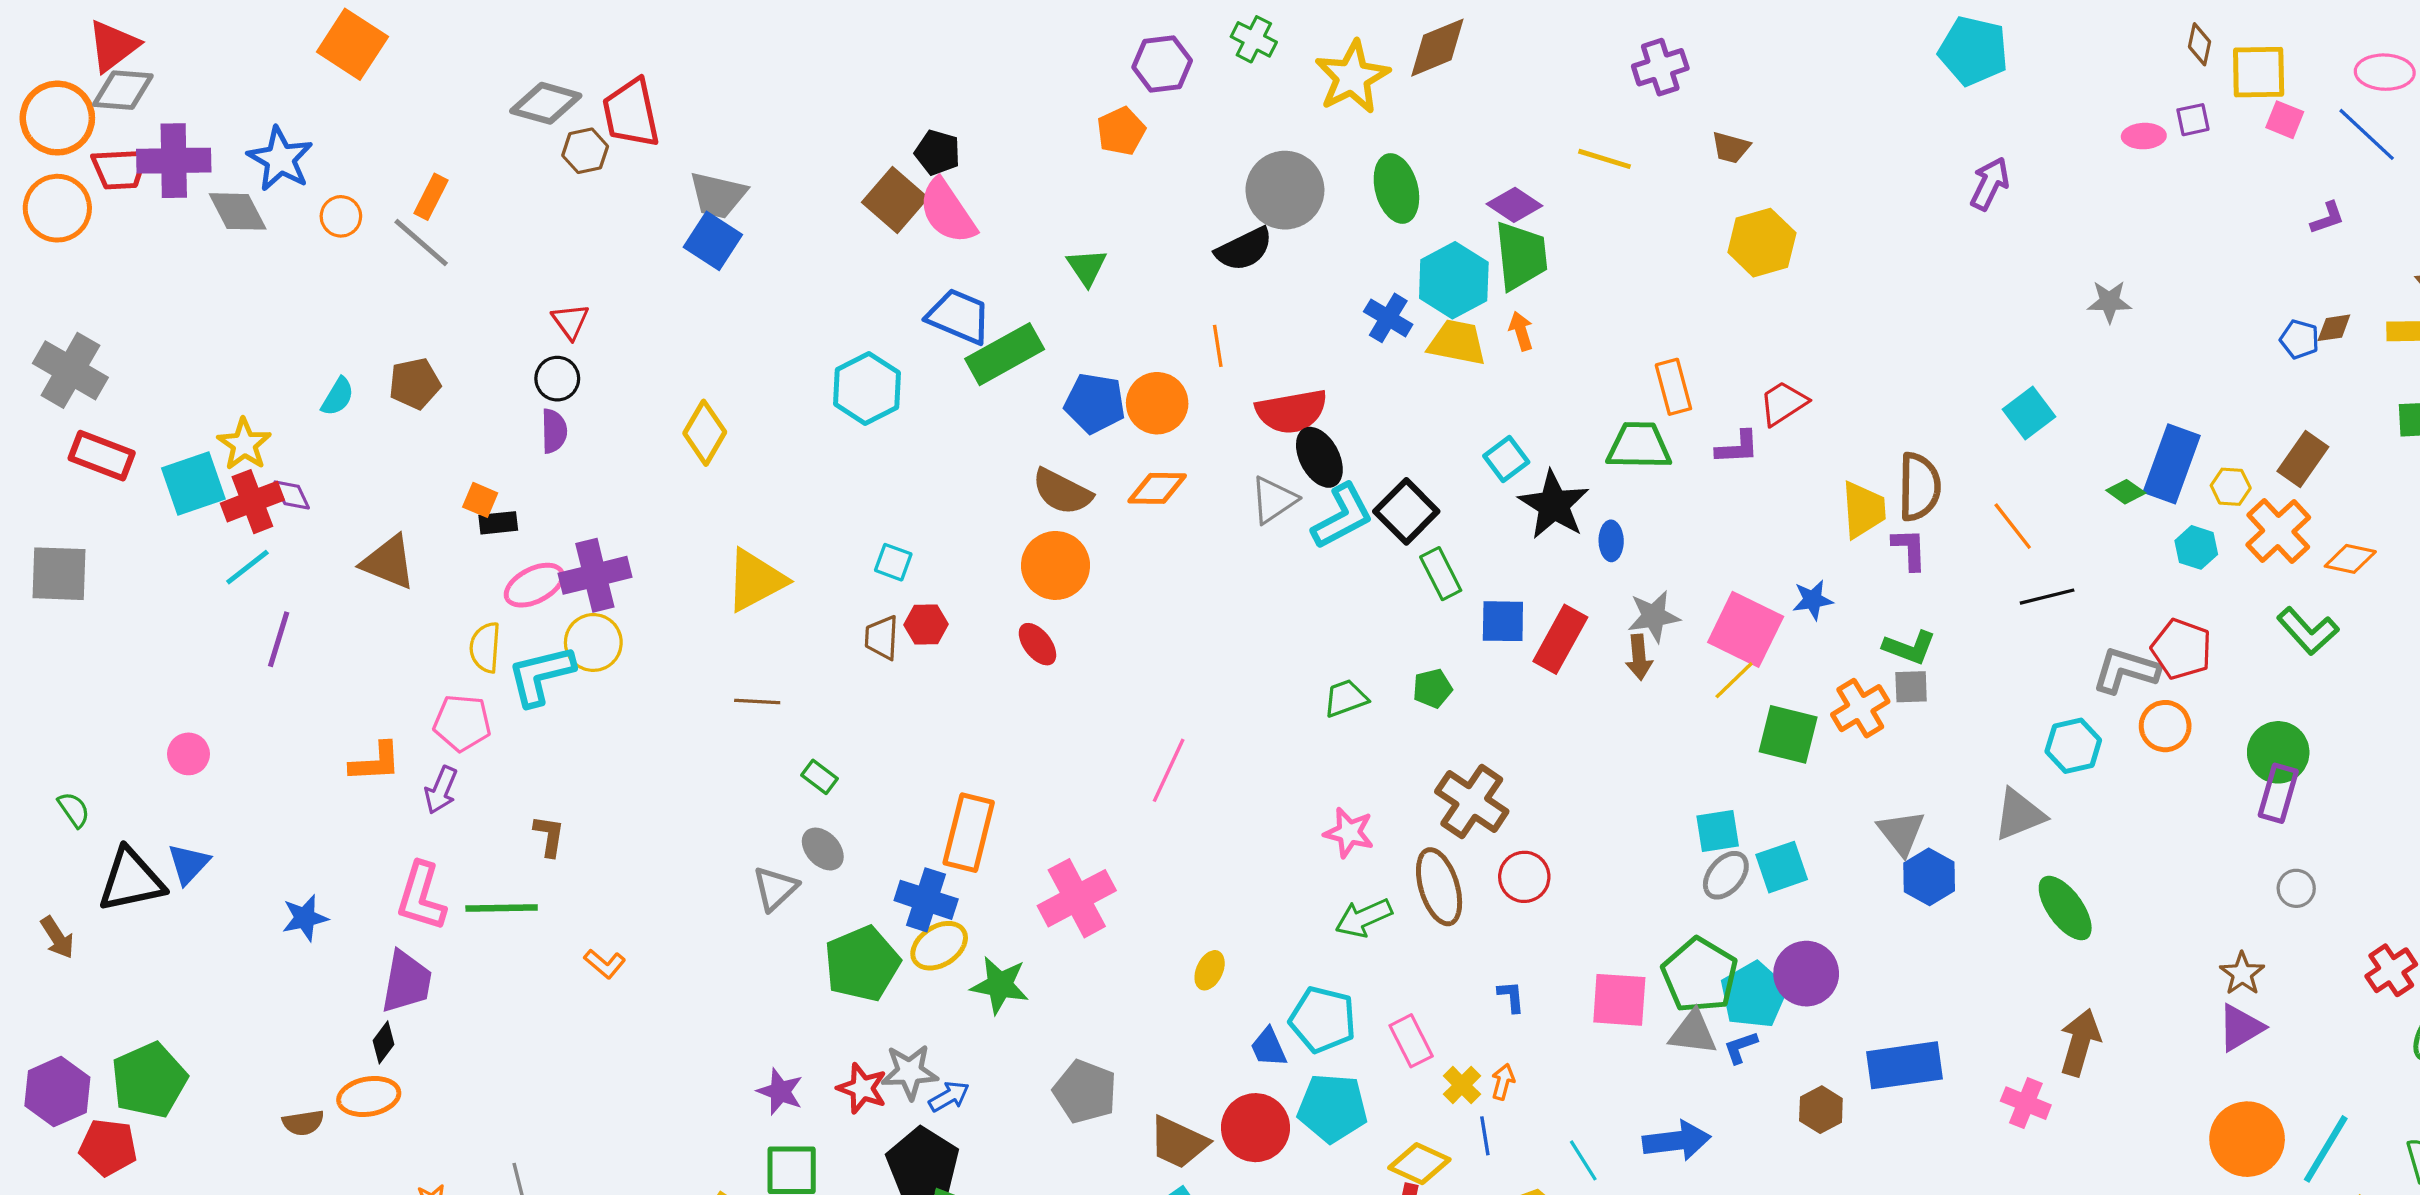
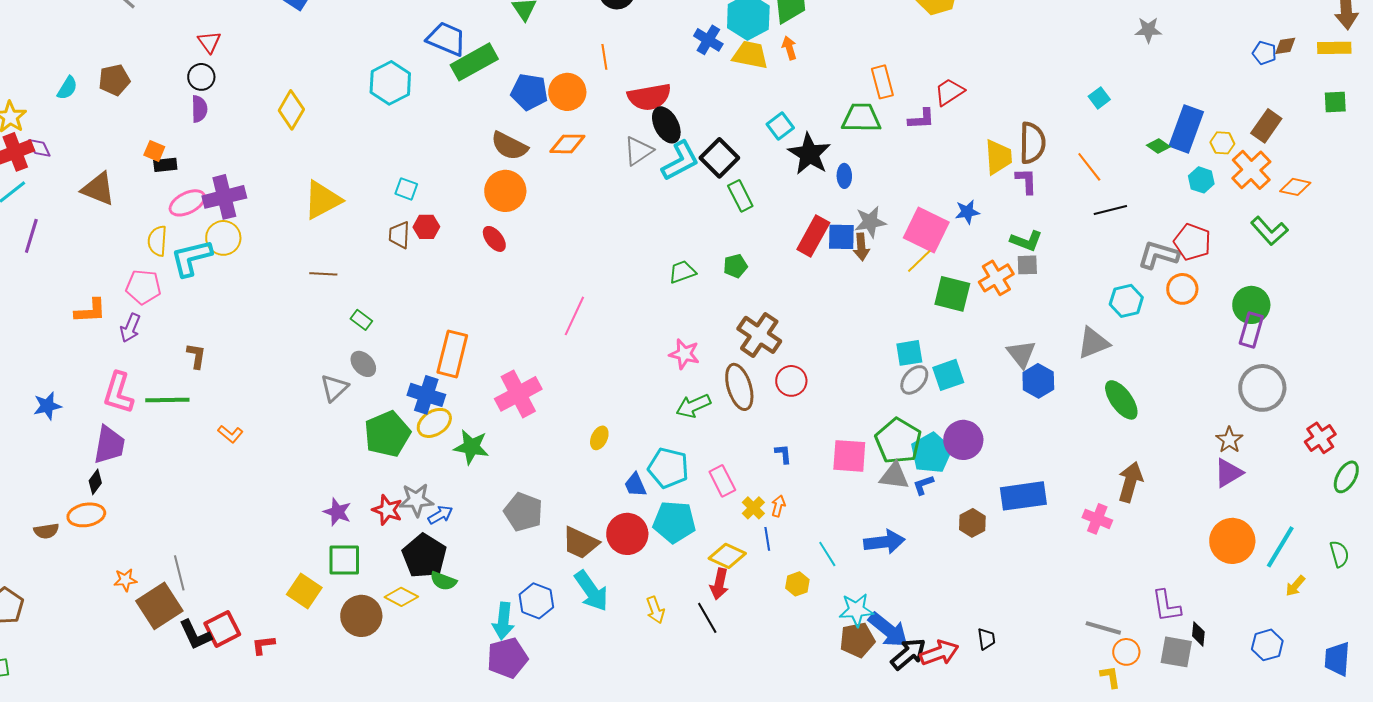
cyan square: (2029, 413) -> (1099, 98), size x0.7
blue square: (1503, 621) -> (841, 237), moved
gray circle: (2296, 888) -> (1262, 388), size x2.0

